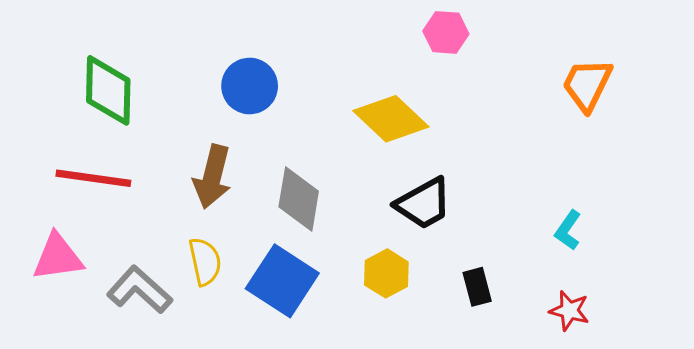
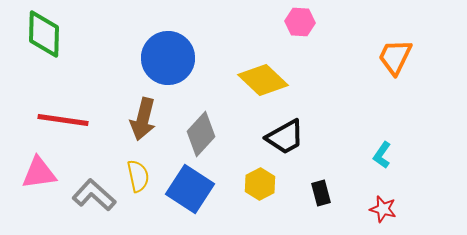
blue circle: (250, 86) -> (168, 58), size x1.4
green diamond: (108, 90) -> (44, 34), moved
gray diamond: (299, 199) -> (201, 134), turned 33

